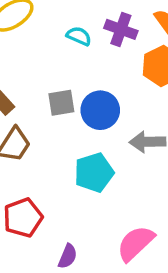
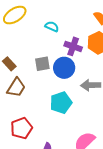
purple cross: (121, 29) -> (73, 46), moved

